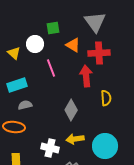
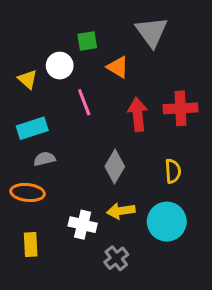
red cross: (99, 53) -> (181, 108), moved
yellow semicircle: (106, 98) -> (173, 171), moved

